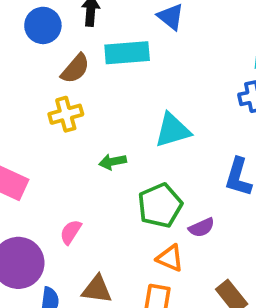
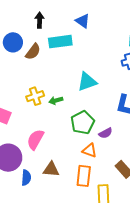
blue circle: (43, 25) -> (13, 42), moved
yellow cross: (66, 114) -> (35, 96), moved
pink semicircle: (71, 232) -> (35, 139), size x1.5

